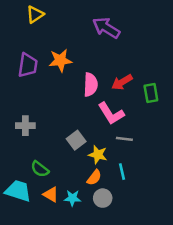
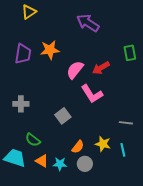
pink semicircle: (91, 85) -> (75, 70), turned -144
green rectangle: (151, 93) -> (130, 53), moved
gray line: (124, 139) -> (126, 123), moved
yellow star: (98, 155) -> (103, 144), moved
cyan line: (122, 172) -> (123, 150), moved

